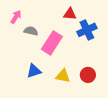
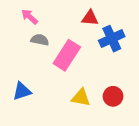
pink arrow: (16, 17) -> (30, 17), moved, turned -80
blue triangle: (34, 71) -> (22, 91), moved

